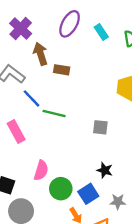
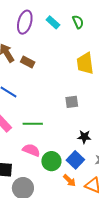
brown rectangle: (62, 70) -> (28, 62), turned 32
green line: (54, 113) -> (33, 124), moved
pink semicircle: (41, 170) -> (31, 150), turned -72

